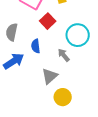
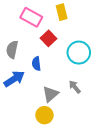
gray arrow: (64, 55) -> (75, 87), moved
yellow circle: (63, 97) -> (44, 115), moved

